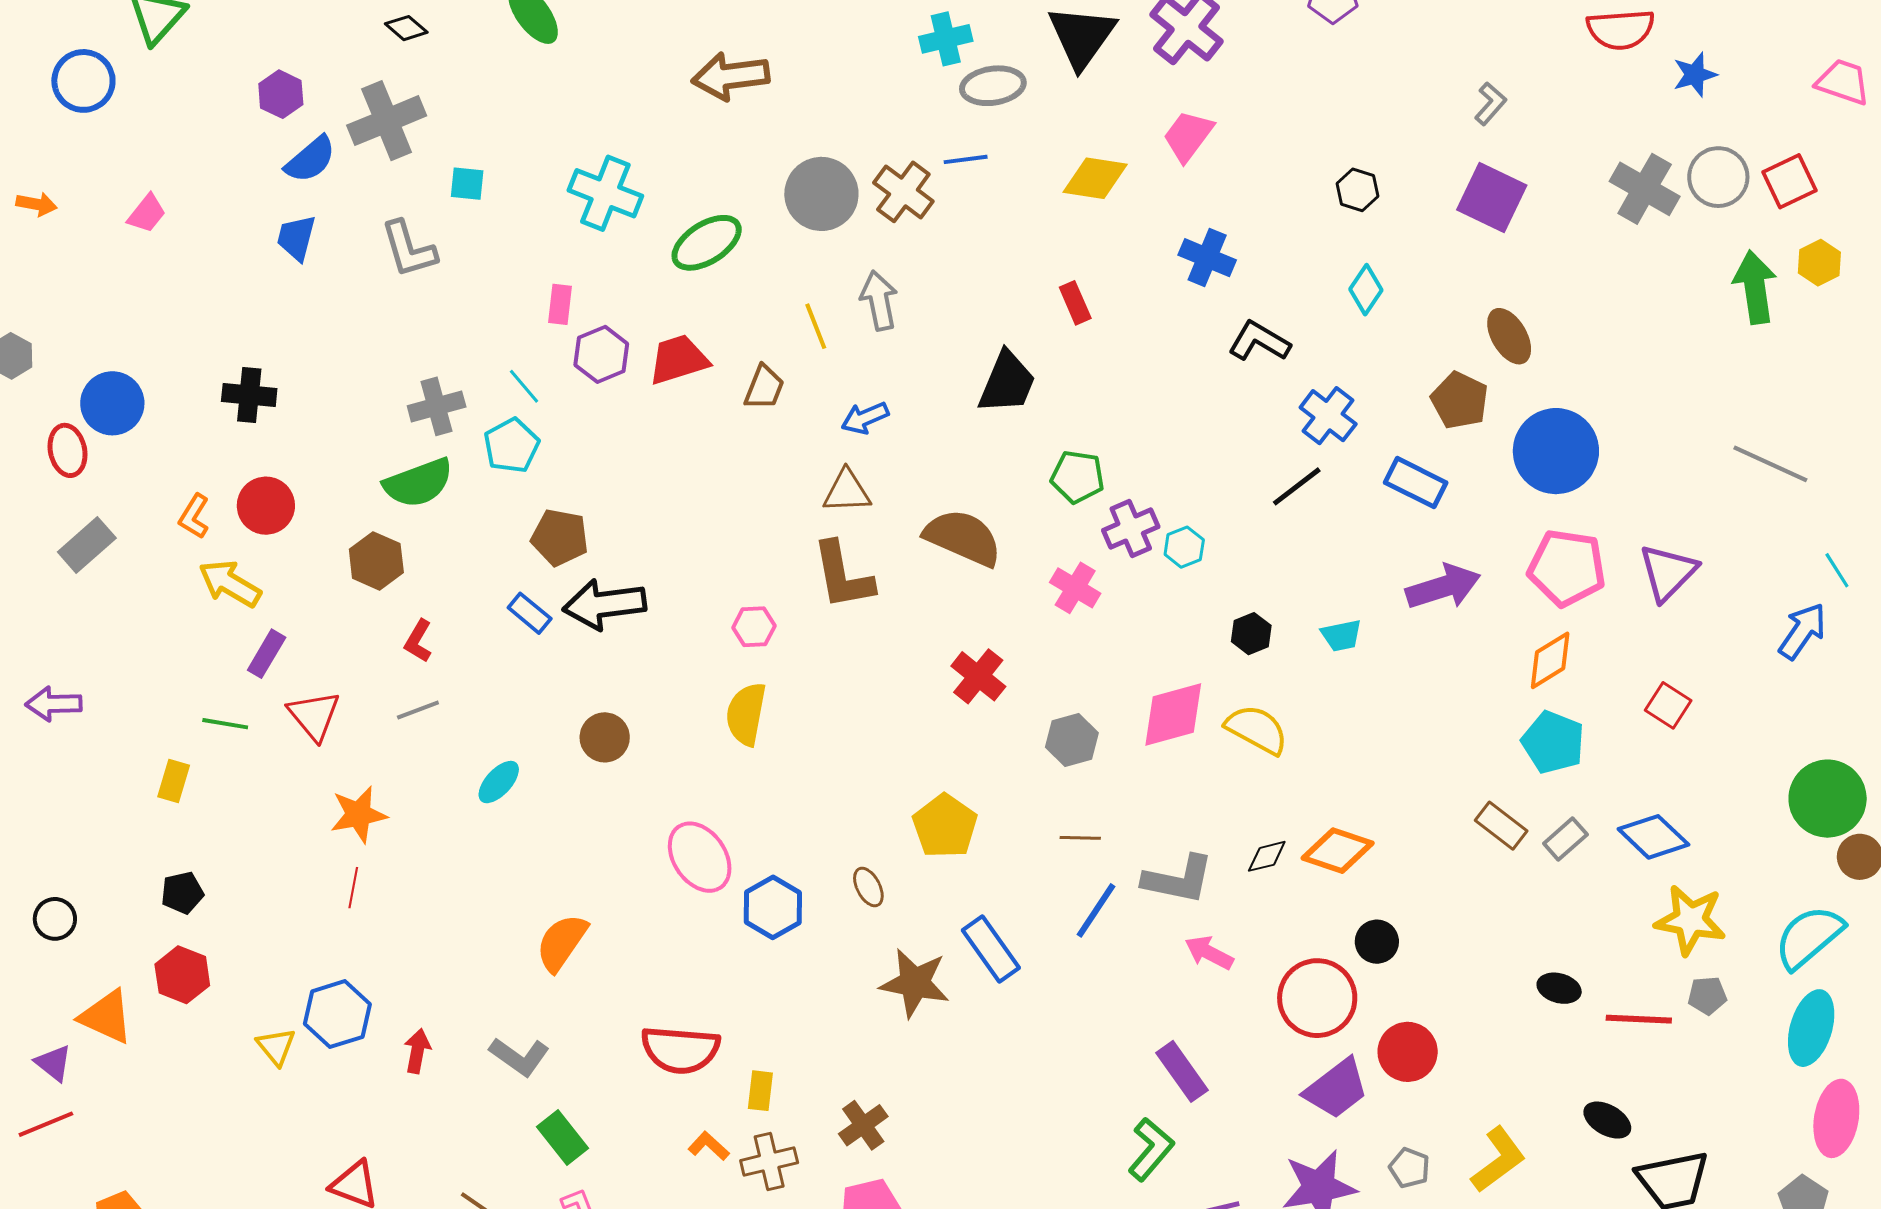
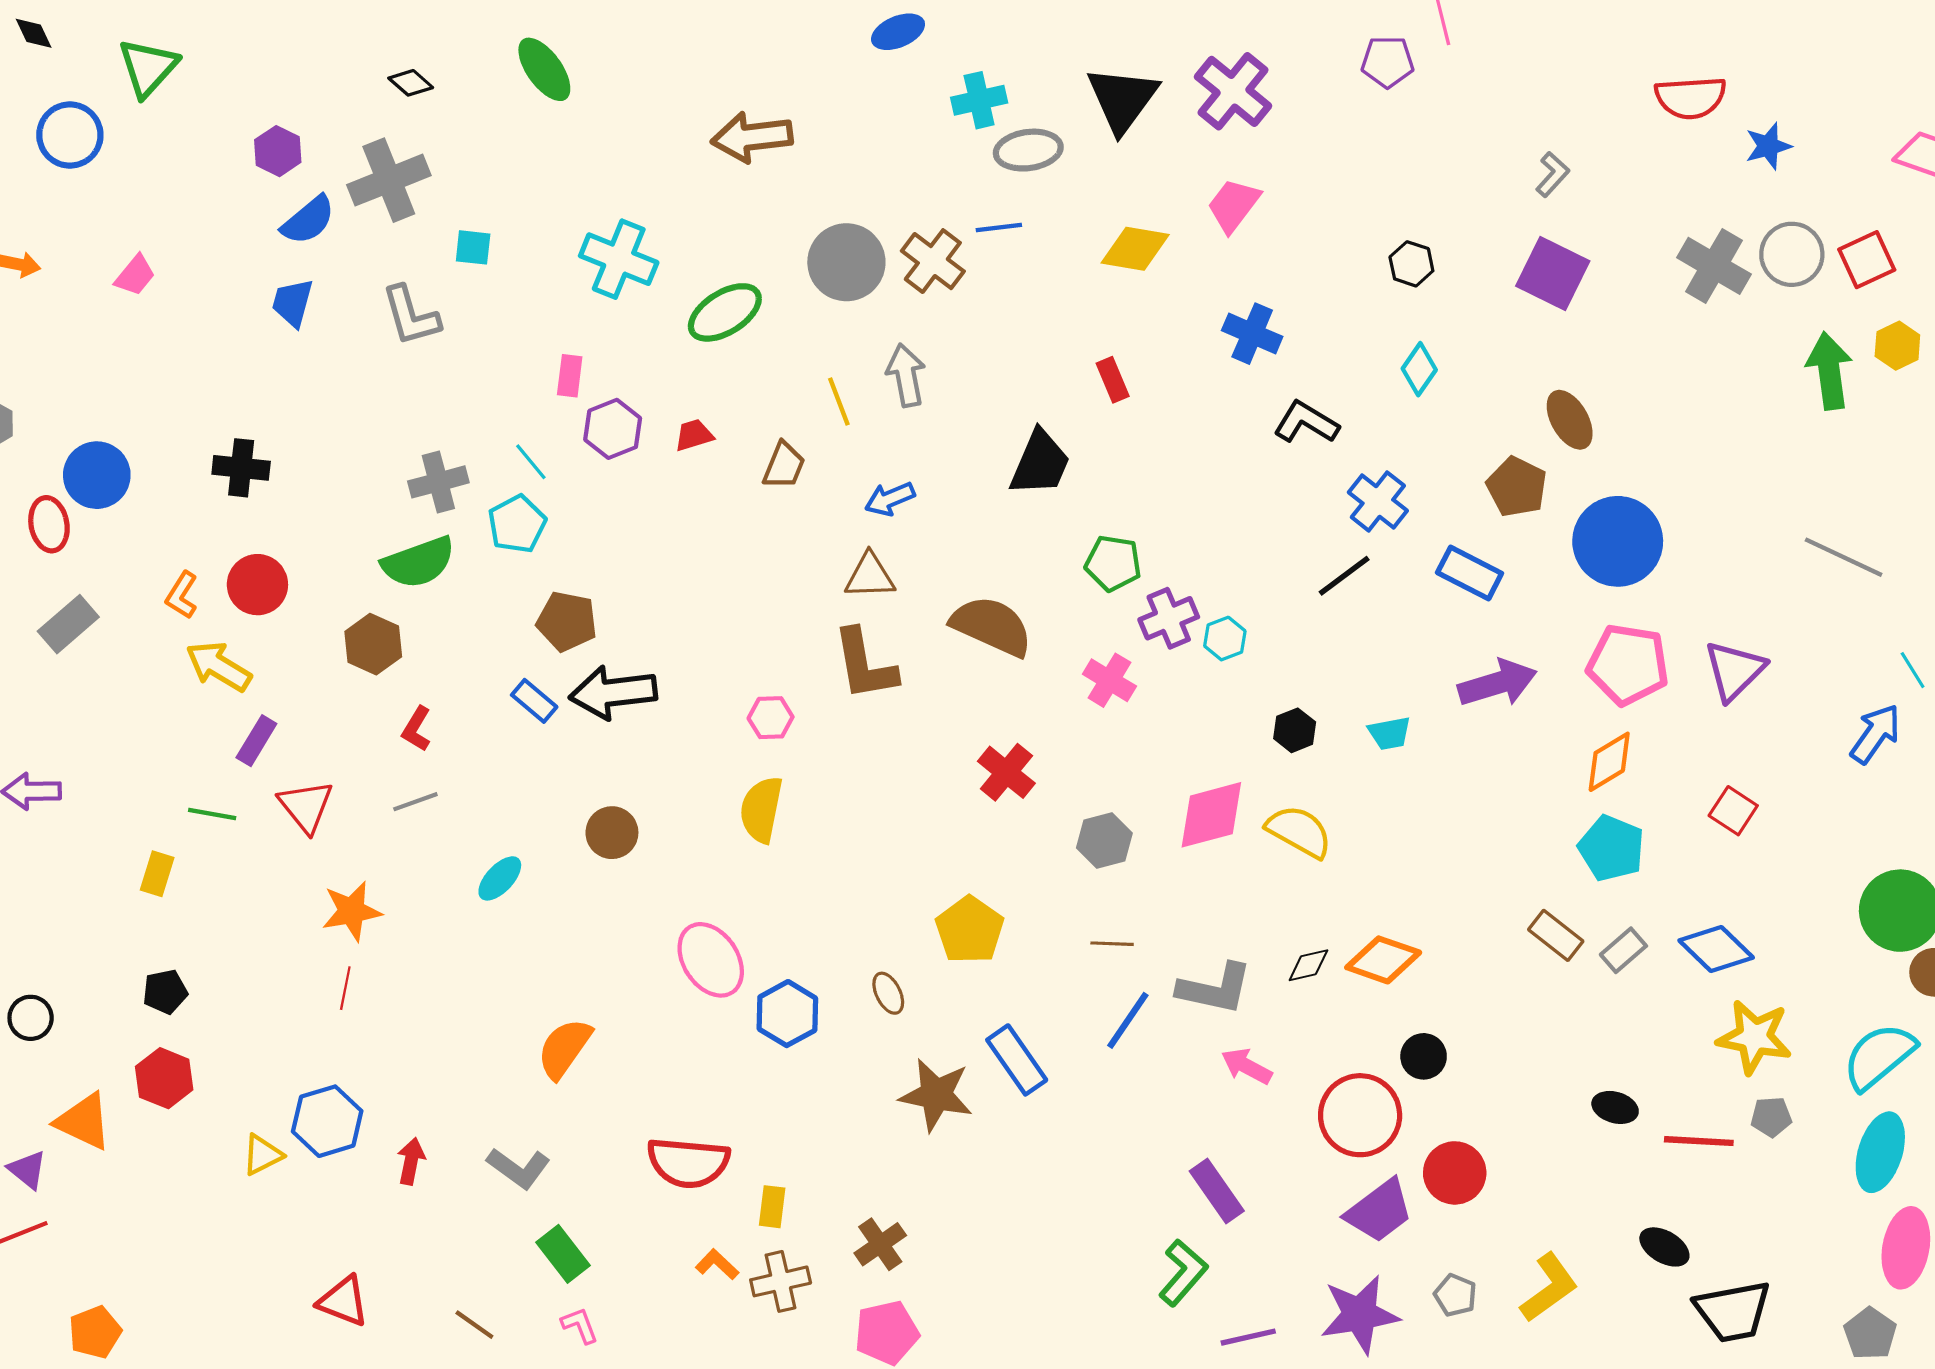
red trapezoid: (678, 359) -> (694, 435), size x0.6
yellow triangle: (276, 1047) -> (262, 1155), turned 42

